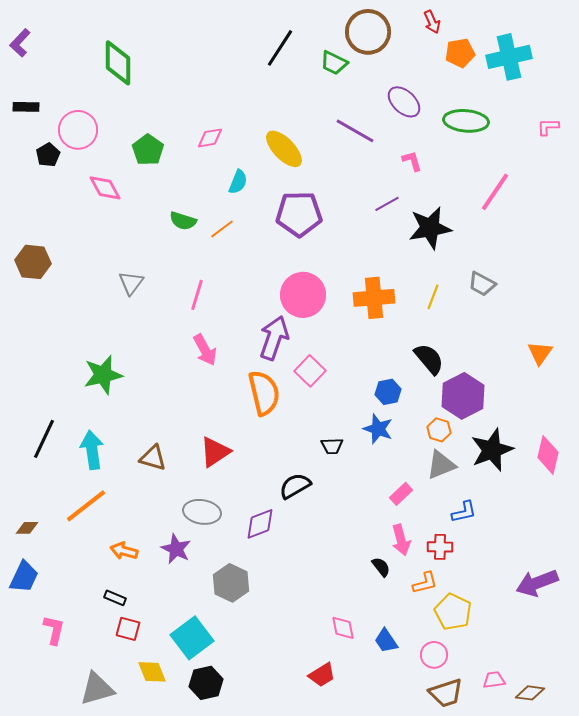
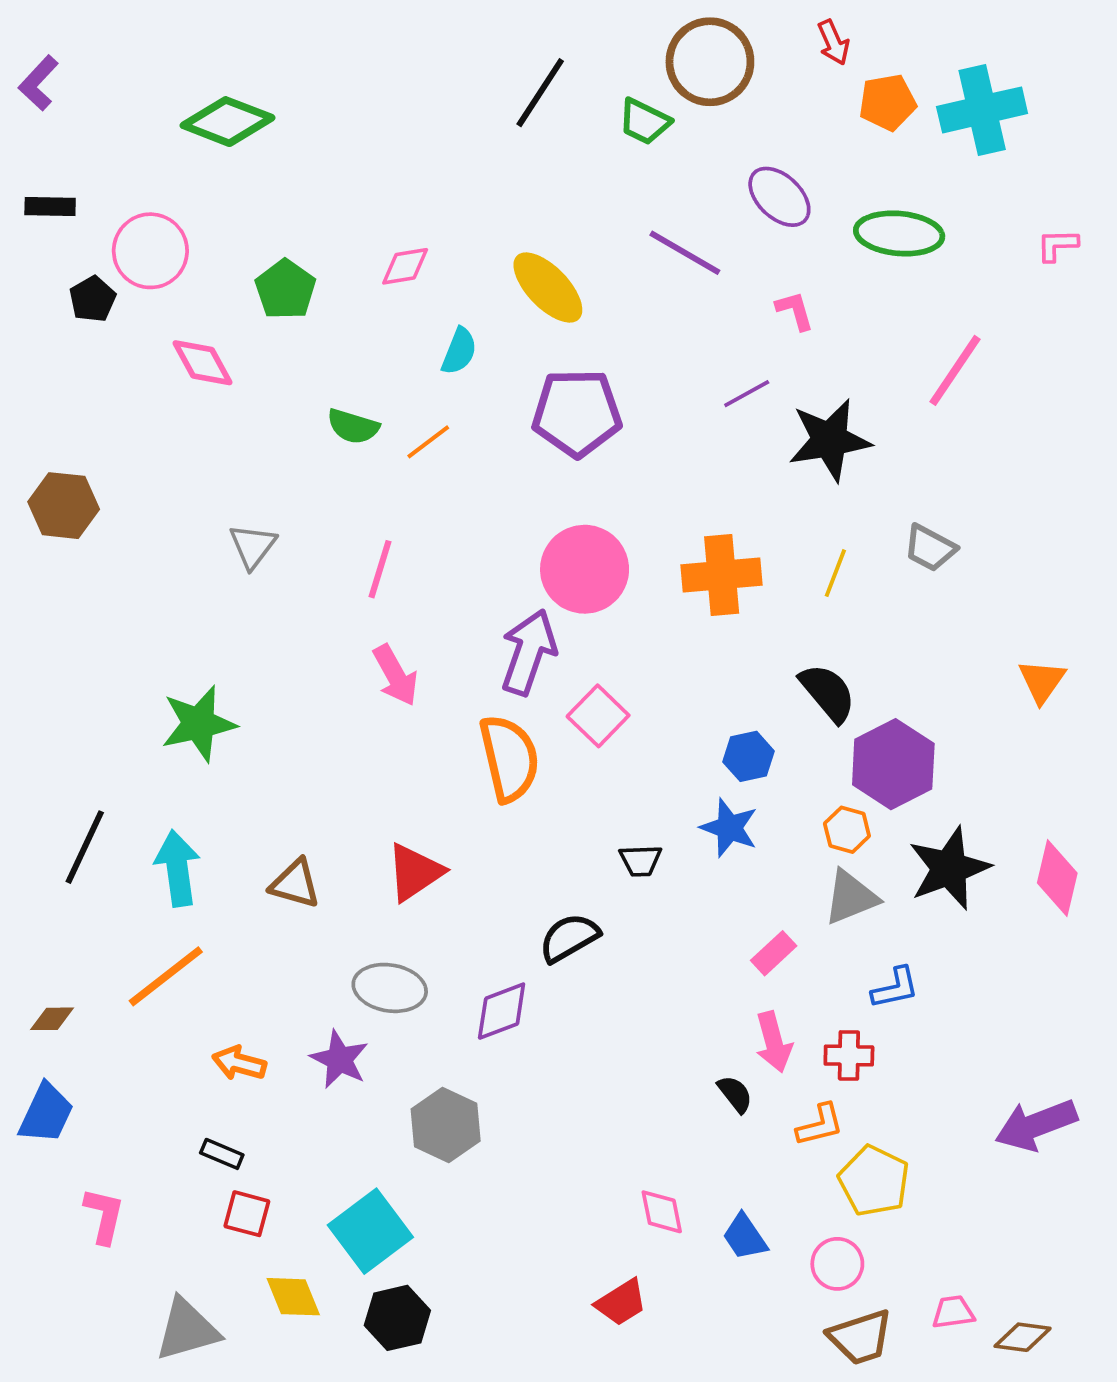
green diamond: (118, 63) -> (228, 122), turned -69

